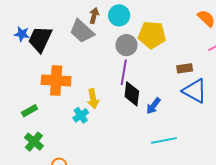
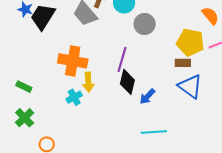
yellow pentagon: (152, 35) -> (190, 42), moved
gray circle: (126, 45) -> (145, 24), moved
orange cross: (56, 80) -> (73, 61), moved
green rectangle: (29, 111) -> (24, 87), turned 49

